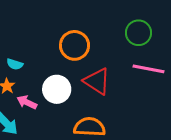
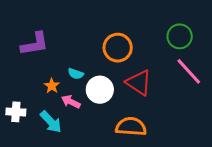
cyan semicircle: (15, 64) -> (76, 74), moved
pink line: (149, 69) -> (189, 71), turned 36

